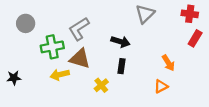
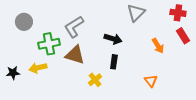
red rectangle: (195, 38) -> (183, 36), turned -63
orange arrow: (168, 63) -> (158, 46), moved
yellow arrow: (60, 75) -> (38, 68), moved
orange triangle: (161, 86) -> (151, 81), turned -40

